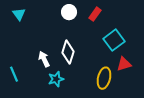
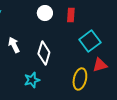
red rectangle: (95, 14) -> (71, 15), turned -32
white arrow: (44, 59) -> (14, 45), moved

